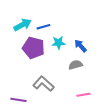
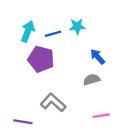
cyan arrow: (22, 25) -> (28, 31), turned -42
cyan star: (58, 43) -> (77, 27), moved

